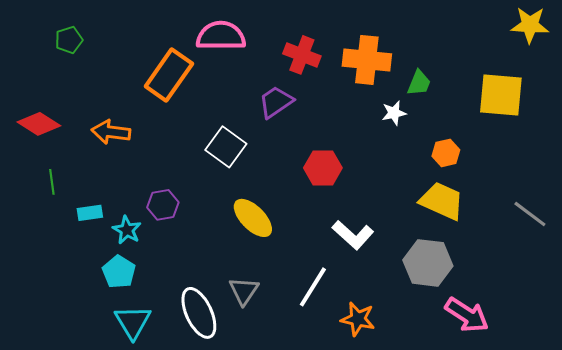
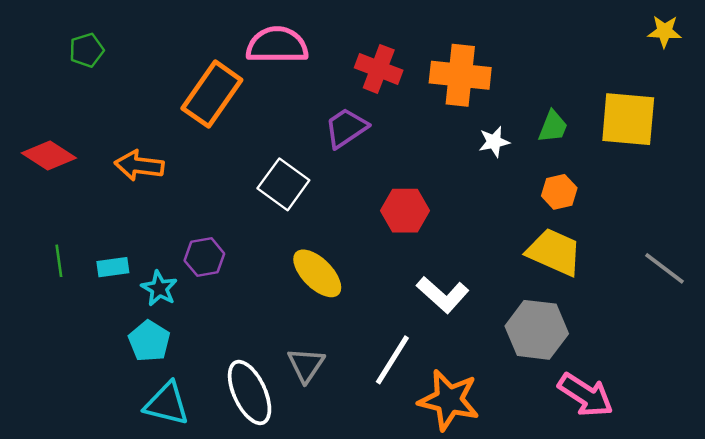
yellow star: (530, 25) -> (665, 31), size x0.7
green trapezoid: (419, 83) -> (553, 127), moved
green line: (52, 182) -> (59, 261), moved
orange star: (358, 319) -> (449, 400), size x1.4
cyan triangle: (133, 322) -> (167, 404), turned -45

